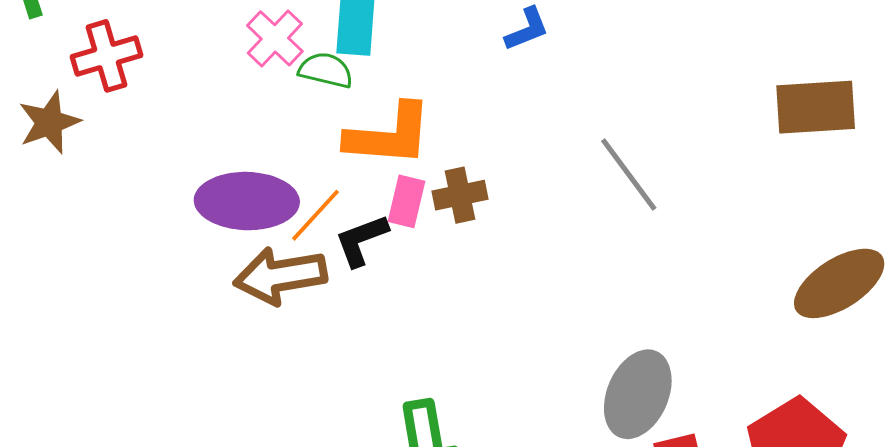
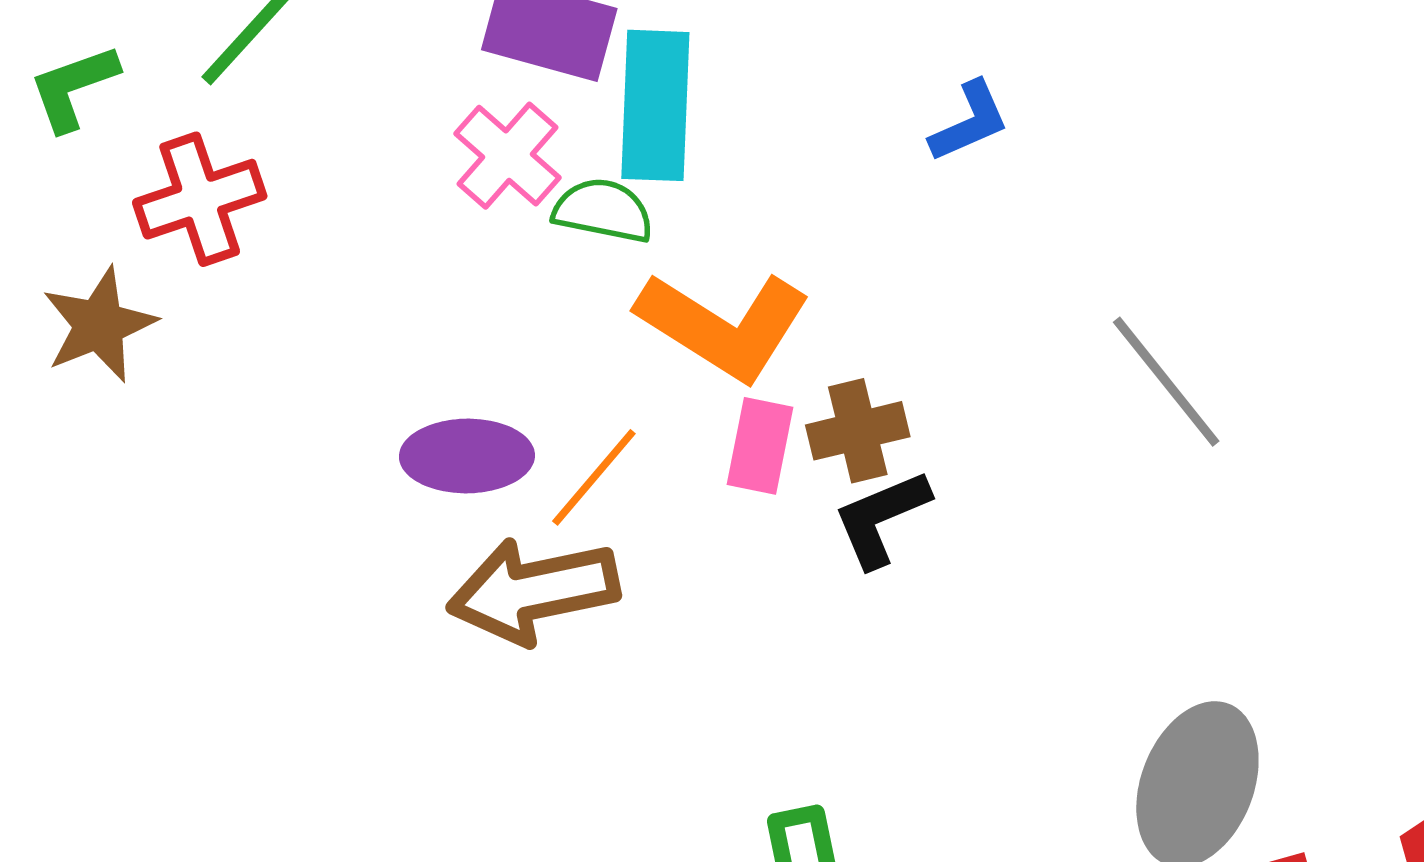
orange L-shape: (389, 135) -> (723, 325), turned 30
purple ellipse: (247, 201) -> (467, 456), size x0.7
black L-shape: (361, 240) -> (881, 518), moved

